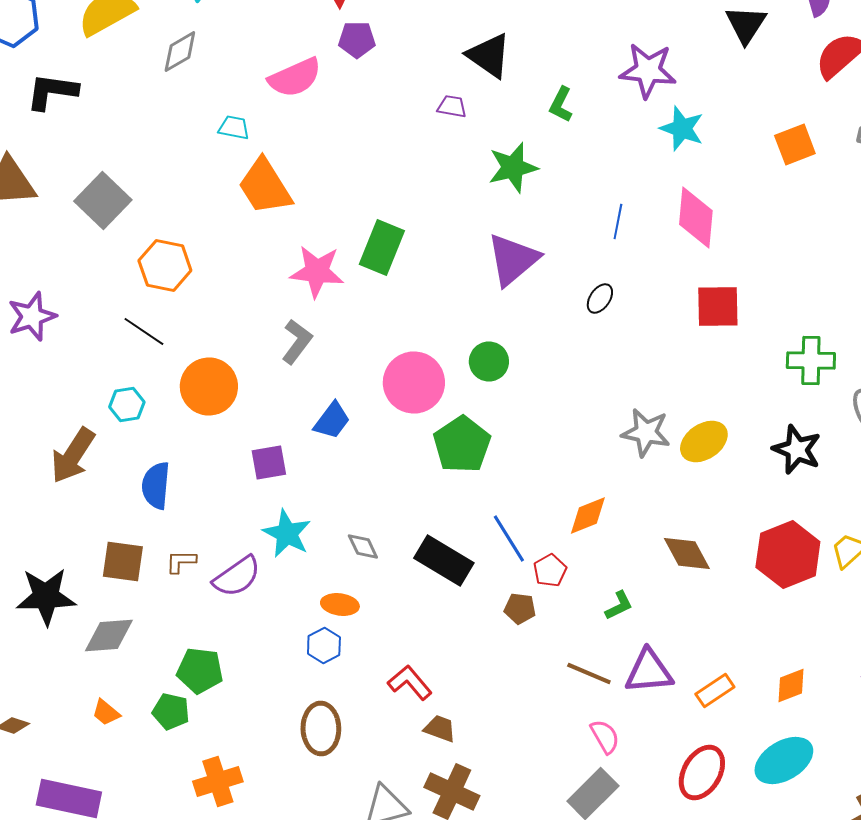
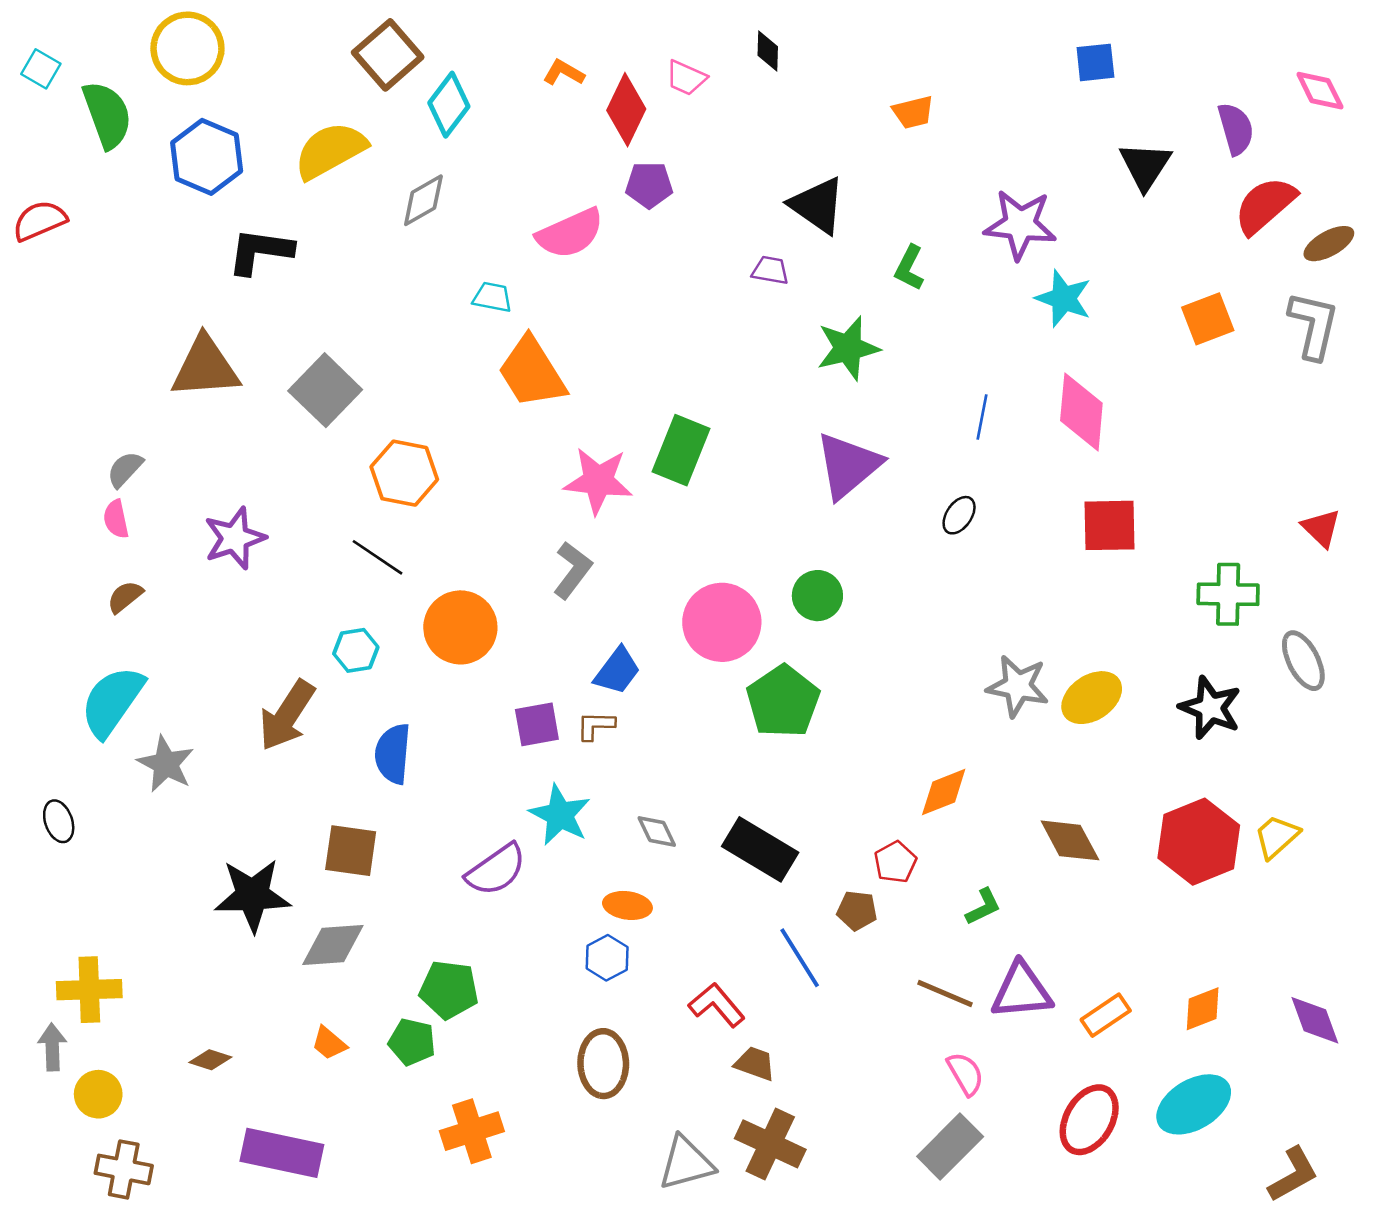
blue line: (509, 538) -> (800, 958), moved
brown L-shape: (181, 562) -> (596, 726), moved

